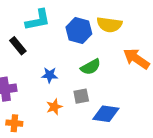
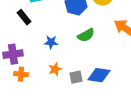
gray square: (81, 96) -> (76, 77), moved
orange cross: (14, 123) -> (21, 74), moved

